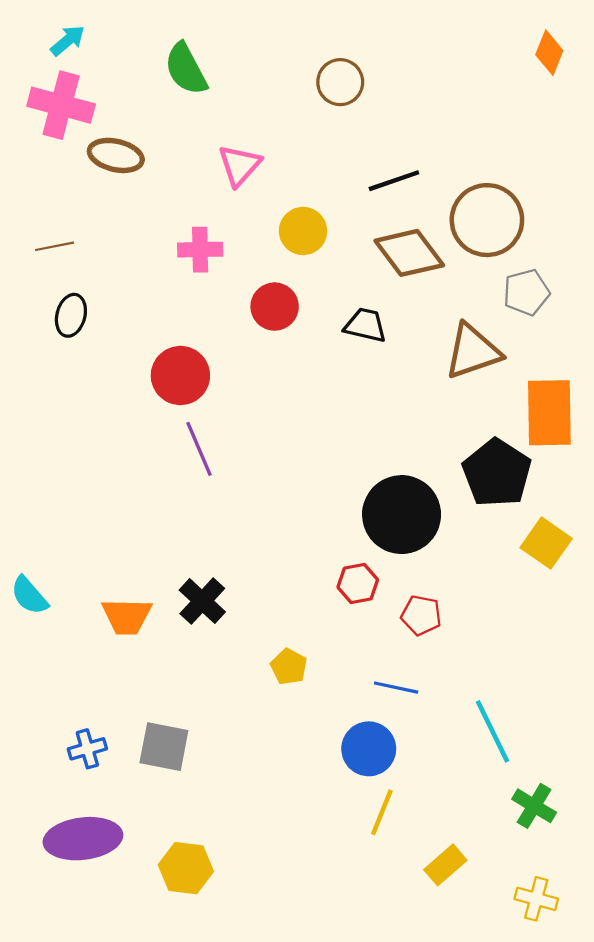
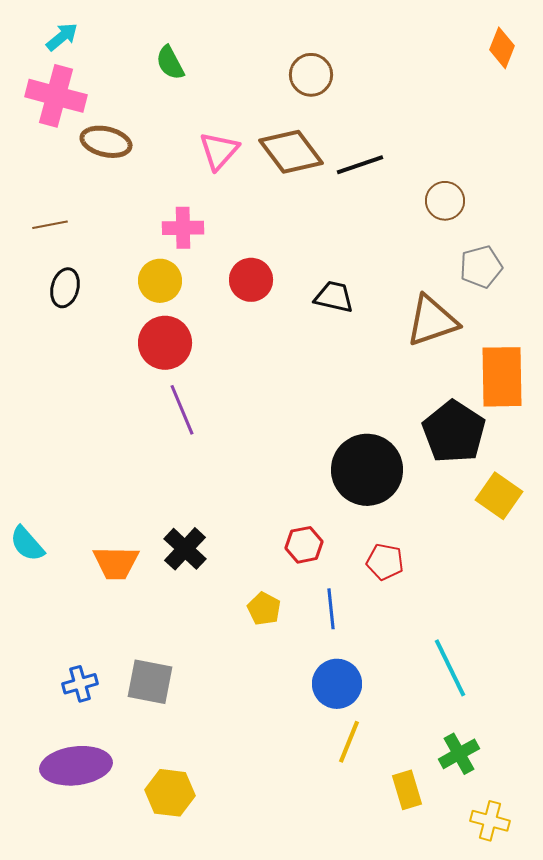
green semicircle: (186, 69) -> (170, 63), size x0.7
brown circle: (487, 220) -> (445, 201), size x0.6
yellow circle: (303, 231) -> (160, 281), moved
brown diamond: (409, 253) -> (291, 152), moved
red hexagon: (358, 584) -> (304, 545), moved
blue line: (396, 688) -> (331, 609), moved, turned 72
green cross: (534, 806) -> (459, 754), moved, turned 30
yellow rectangle: (445, 865) -> (407, 790), turned -66

